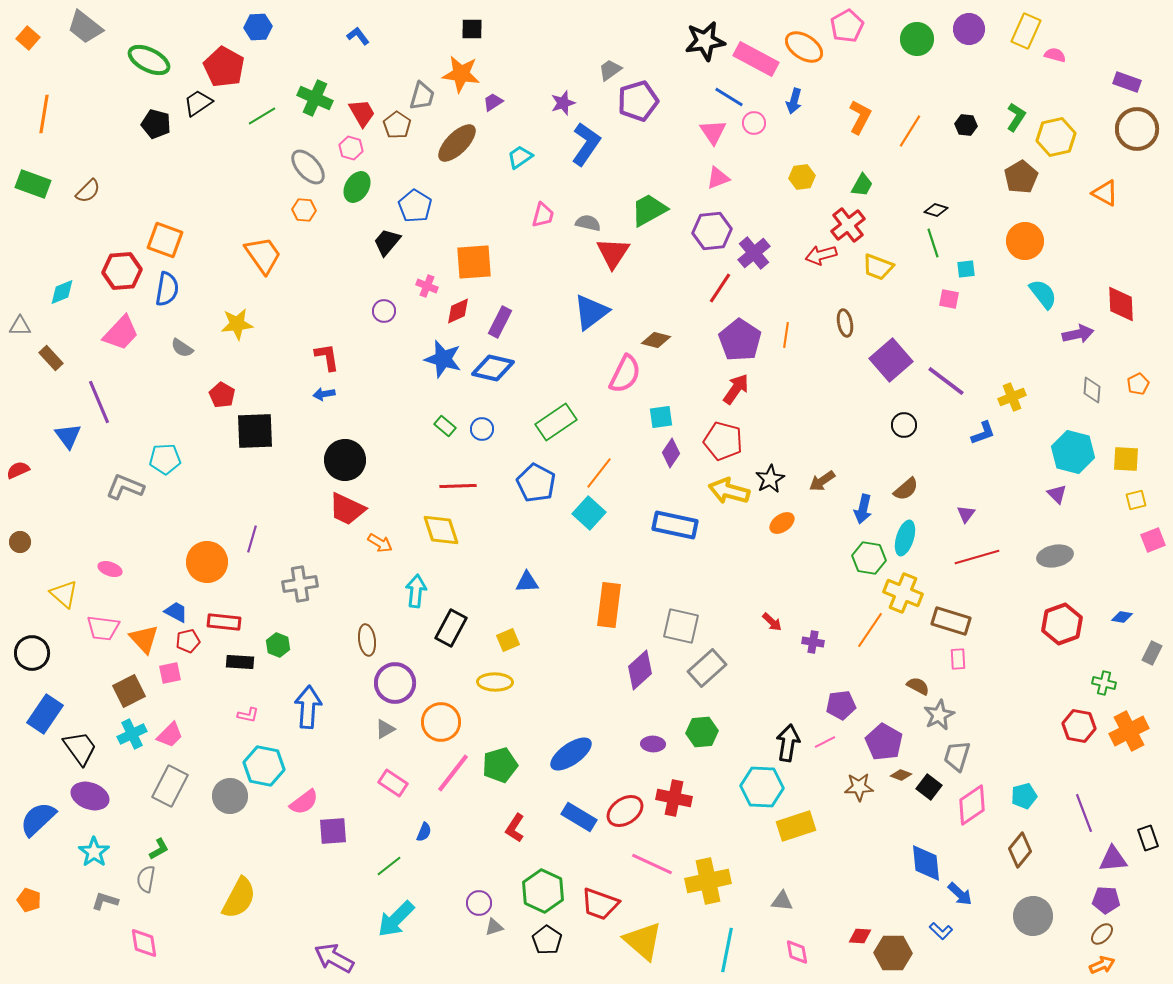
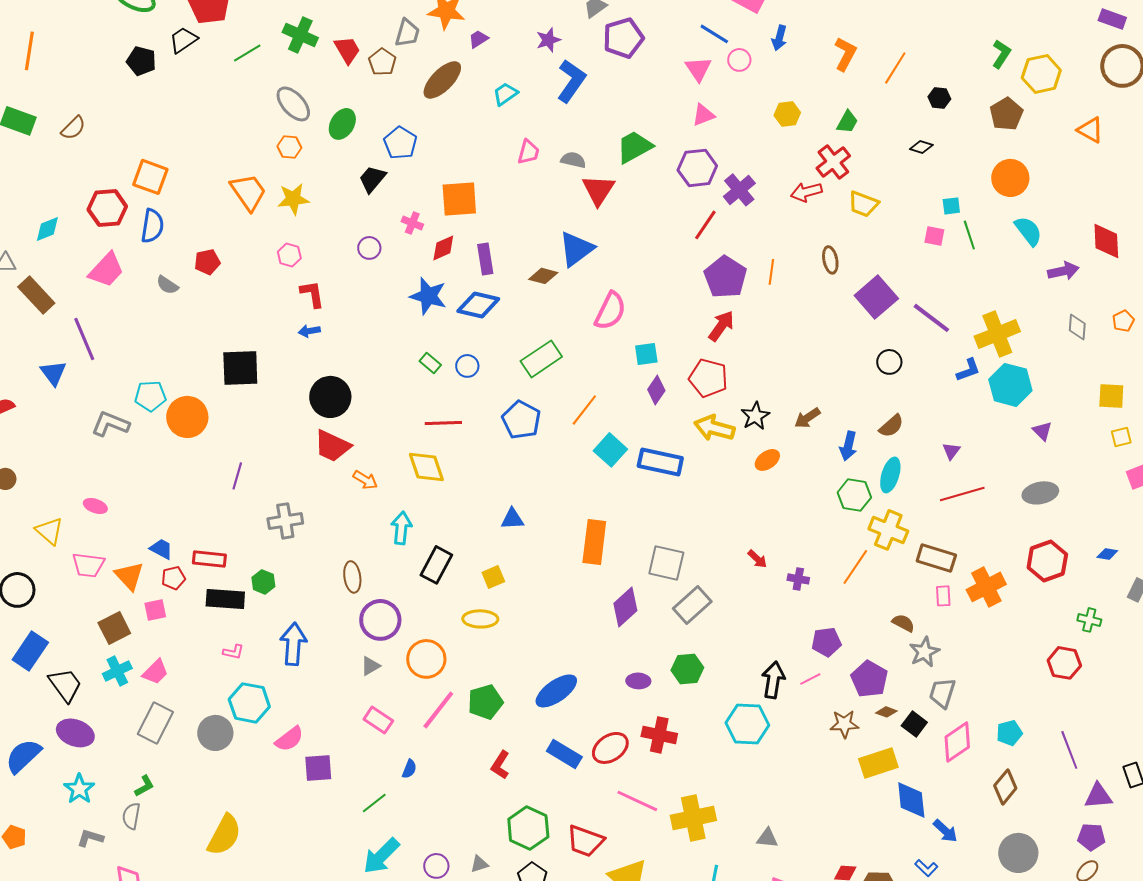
black hexagon: (966, 125) -> (939, 98), moved
pink hexagon: (351, 148) -> (289, 255), moved
green line: (933, 243) -> (969, 235), moved
purple rectangle: (500, 322) -> (485, 259), turned -36
yellow star: (237, 324) -> (293, 199), moved
brown diamond: (656, 340) -> (543, 276), moved
brown rectangle: (51, 358) -> (36, 295), size x1.5
red pentagon: (222, 395) -> (207, 262), moved, turned 30
yellow cross: (1012, 397) -> (997, 334), size x1.6
cyan hexagon: (1073, 452) -> (1010, 385), moved
cyan square: (589, 513) -> (610, 450), moved
orange circle: (207, 562) -> (187, 417), moved
black rectangle: (240, 662) -> (225, 599), size x1.4
orange cross: (1129, 731) -> (986, 587), moved
yellow rectangle: (796, 826) -> (878, 763), moved
purple circle: (479, 903) -> (436, 866), moved

